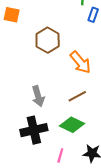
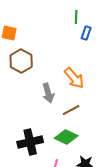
brown hexagon: (48, 40) -> (21, 61), moved
gray arrow: (38, 96) -> (48, 93), moved

